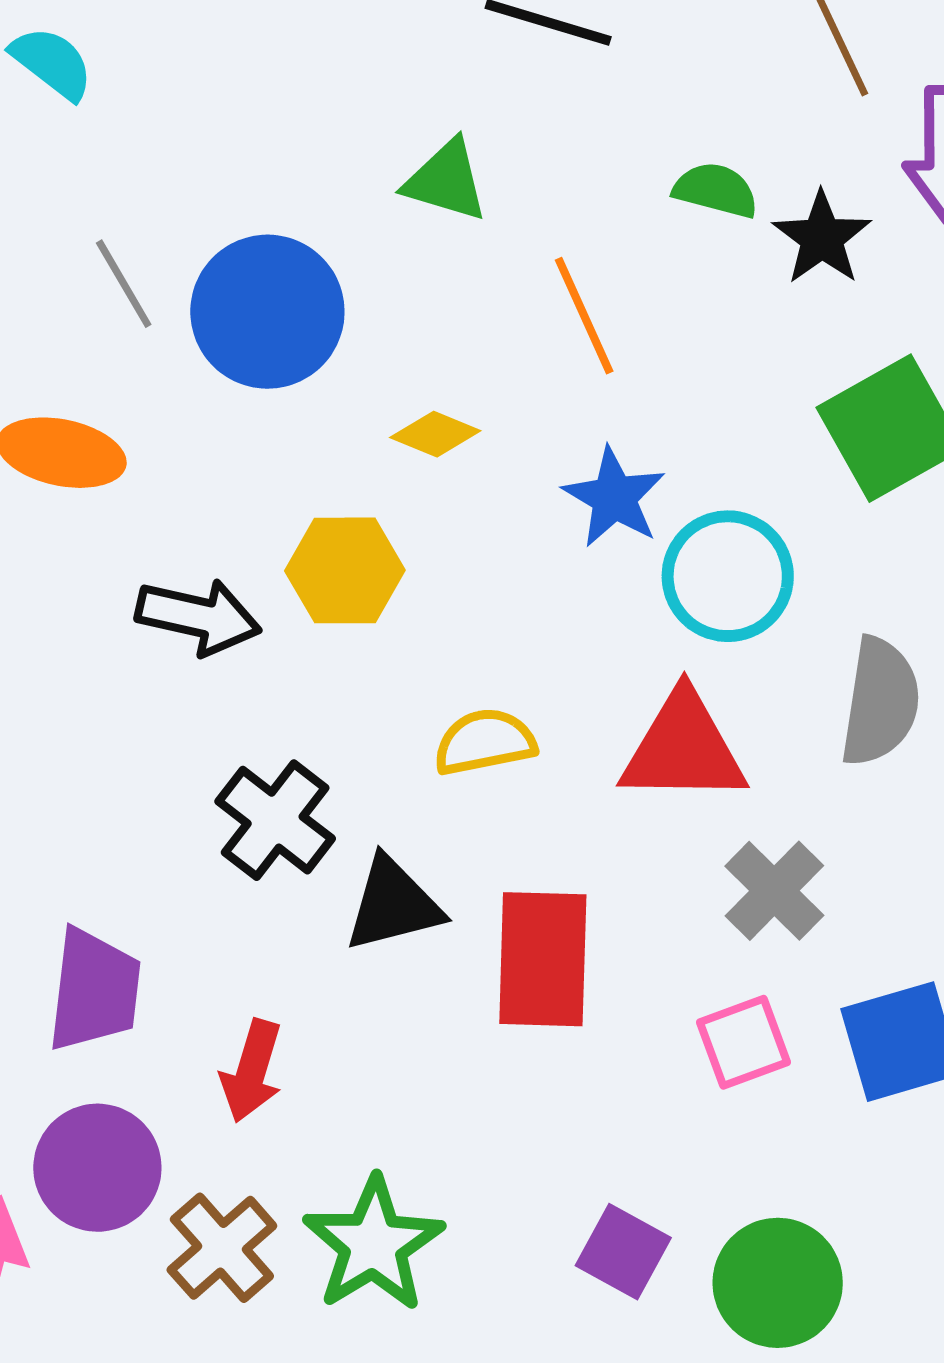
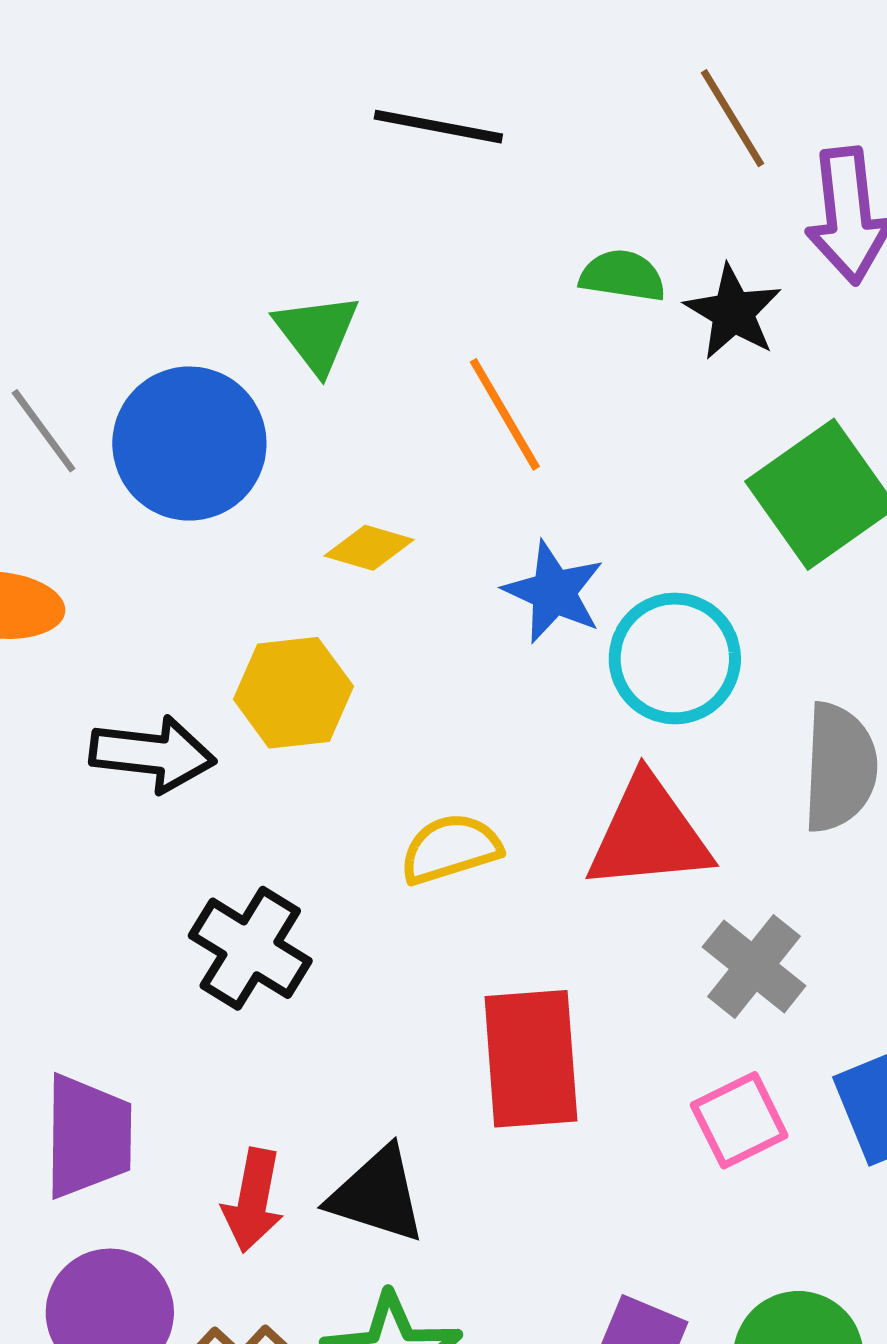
green triangle: (446, 181) -> (317, 333), moved, turned 42
black triangle: (393, 904) -> (377, 1195), moved, turned 38

